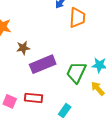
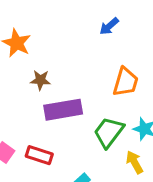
orange trapezoid: (77, 18) -> (126, 82), moved

